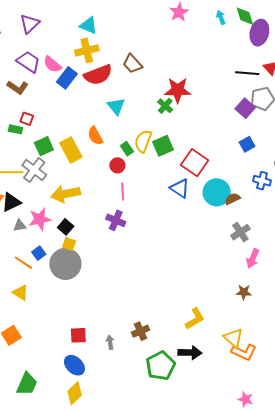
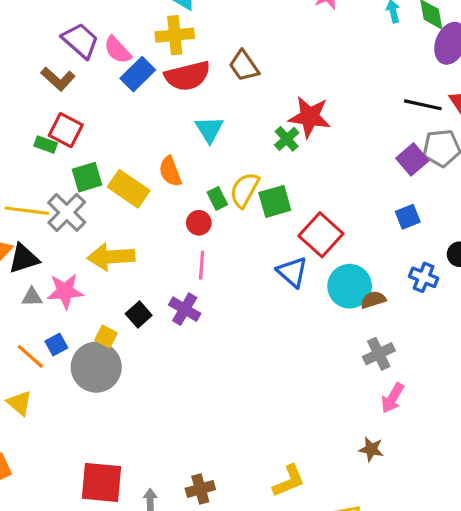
red square: (27, 119) -> (66, 130), size x1.5
yellow rectangle: (71, 150) -> (129, 189), turned -35
black square: (66, 227) -> (139, 314), moved
red square: (78, 335) -> (101, 482), size x1.6

